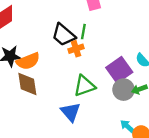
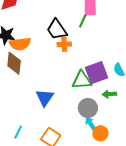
green line: (83, 32) -> (83, 21), moved
green triangle: (84, 86) -> (82, 80), moved
gray circle: (124, 90) -> (88, 108), moved

